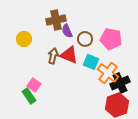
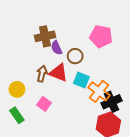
yellow circle: (24, 39) -> (17, 89), moved
pink pentagon: (111, 39) -> (101, 36), moved
pink square: (34, 85) -> (44, 104), moved

